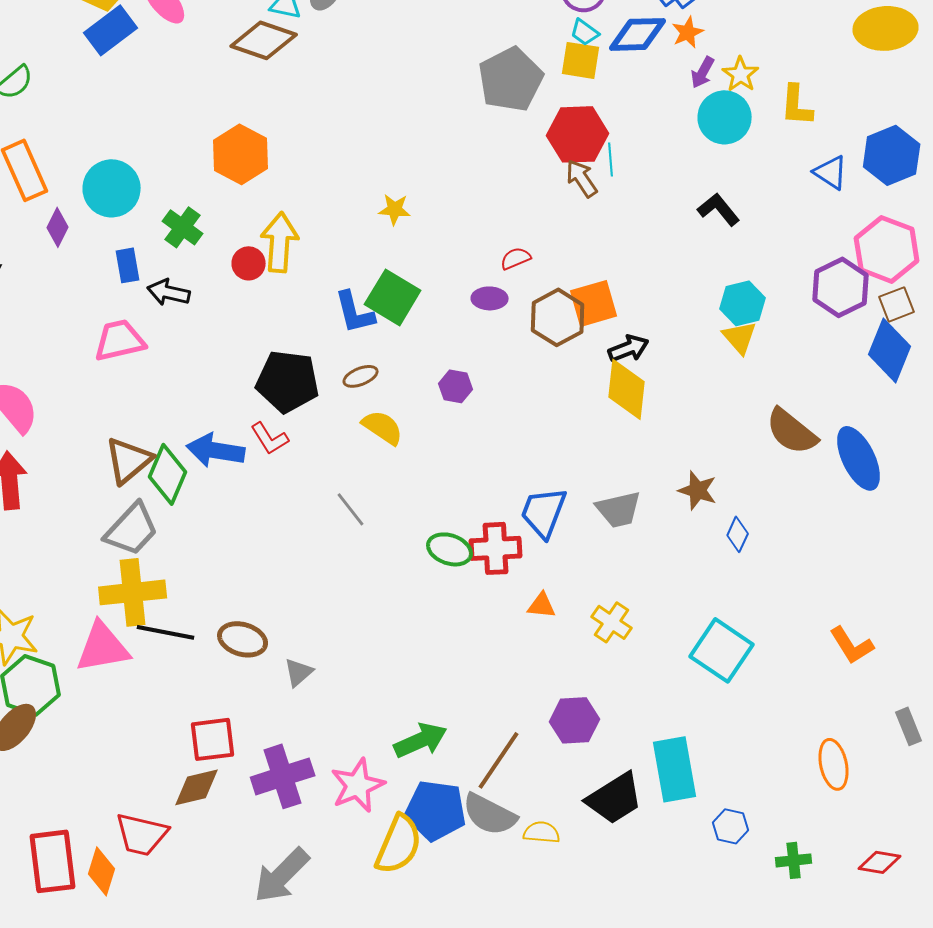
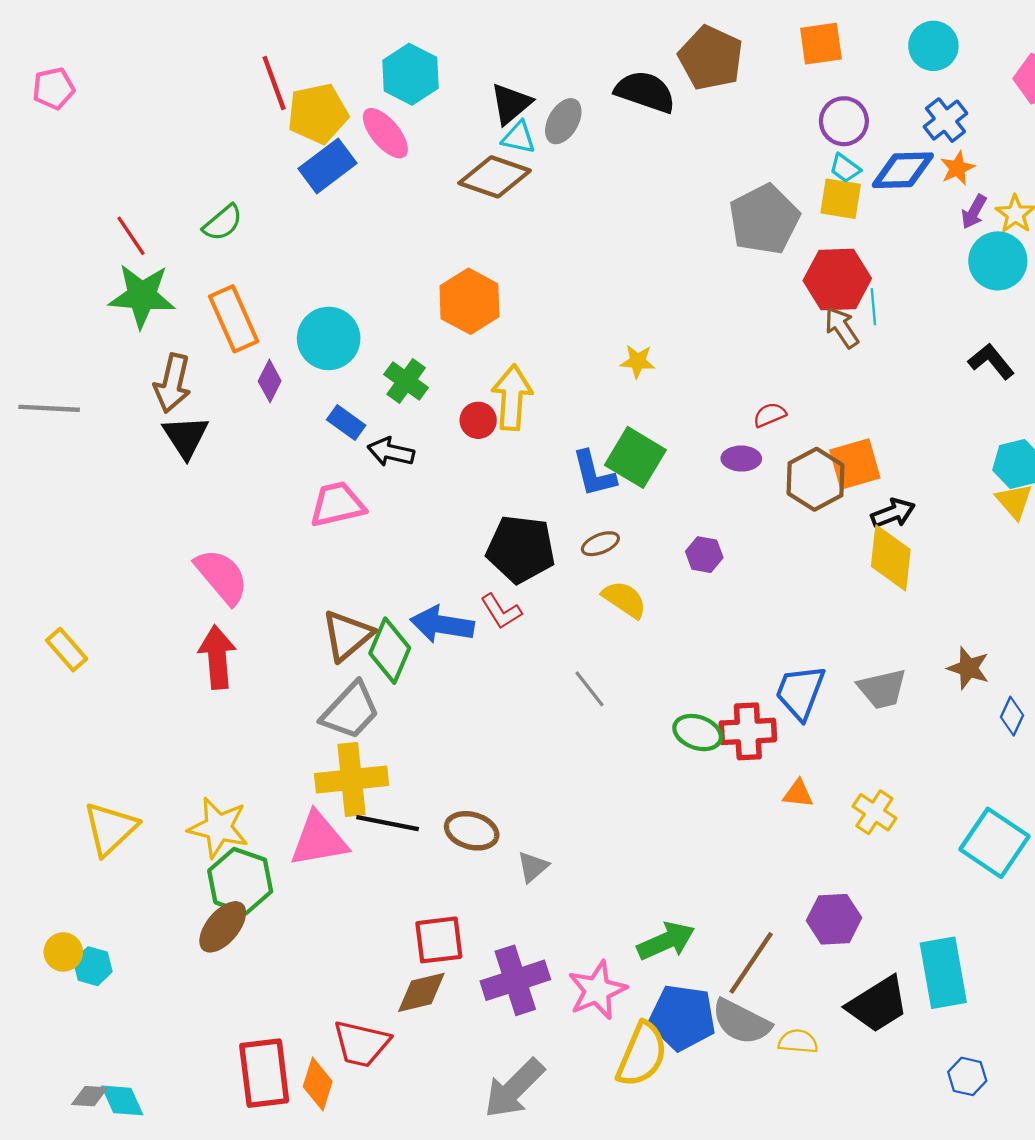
blue rectangle: (128, 265) -> (346, 422), turned -44
blue hexagon: (731, 826) -> (967, 1076), moved

